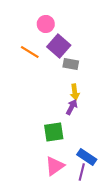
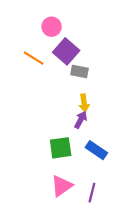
blue rectangle: (87, 157) -> (96, 150), moved

